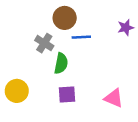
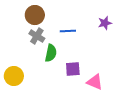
brown circle: (65, 18) -> (35, 15), moved
purple square: (67, 95) -> (73, 69), moved

